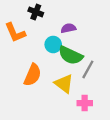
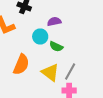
green semicircle: (71, 55) -> (56, 46), size x0.6
gray line: (88, 69) -> (70, 72), moved

